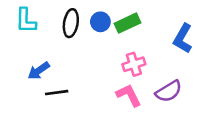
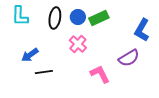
pink cross: (134, 64) -> (78, 44), moved, turned -30
purple semicircle: (169, 91) -> (129, 58), moved

